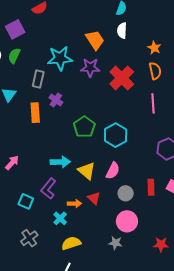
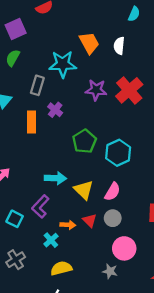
white semicircle: (122, 31) -> (119, 46), moved
orange trapezoid: (95, 40) -> (89, 43), moved
purple star: (90, 68) -> (96, 90), moved
gray circle: (126, 193) -> (113, 218), moved

